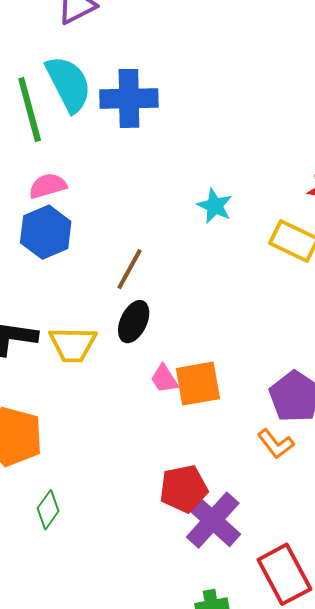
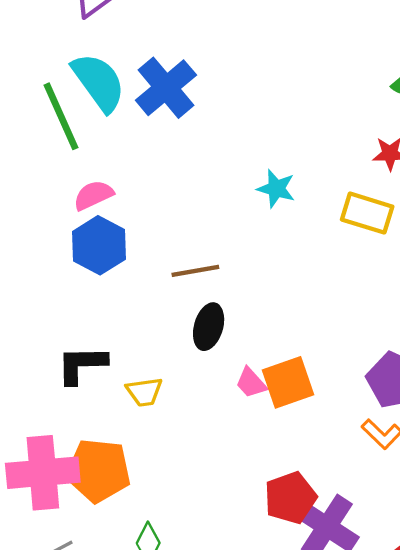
blue cross: (129, 98) -> (166, 88), turned -30
brown line: (130, 269) -> (195, 271), turned 60
yellow trapezoid: (73, 344) -> (144, 392), moved, size x0.7

